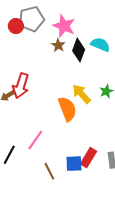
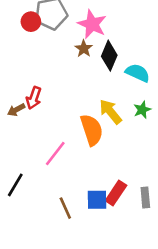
cyan semicircle: (100, 45) -> (138, 73), moved
red arrow: (21, 86) -> (34, 98), size x0.7
pink line: (35, 140) -> (55, 154), moved

